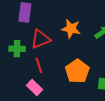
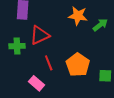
orange star: (71, 29) -> (78, 16), moved
red line: (39, 65) -> (49, 63), moved

